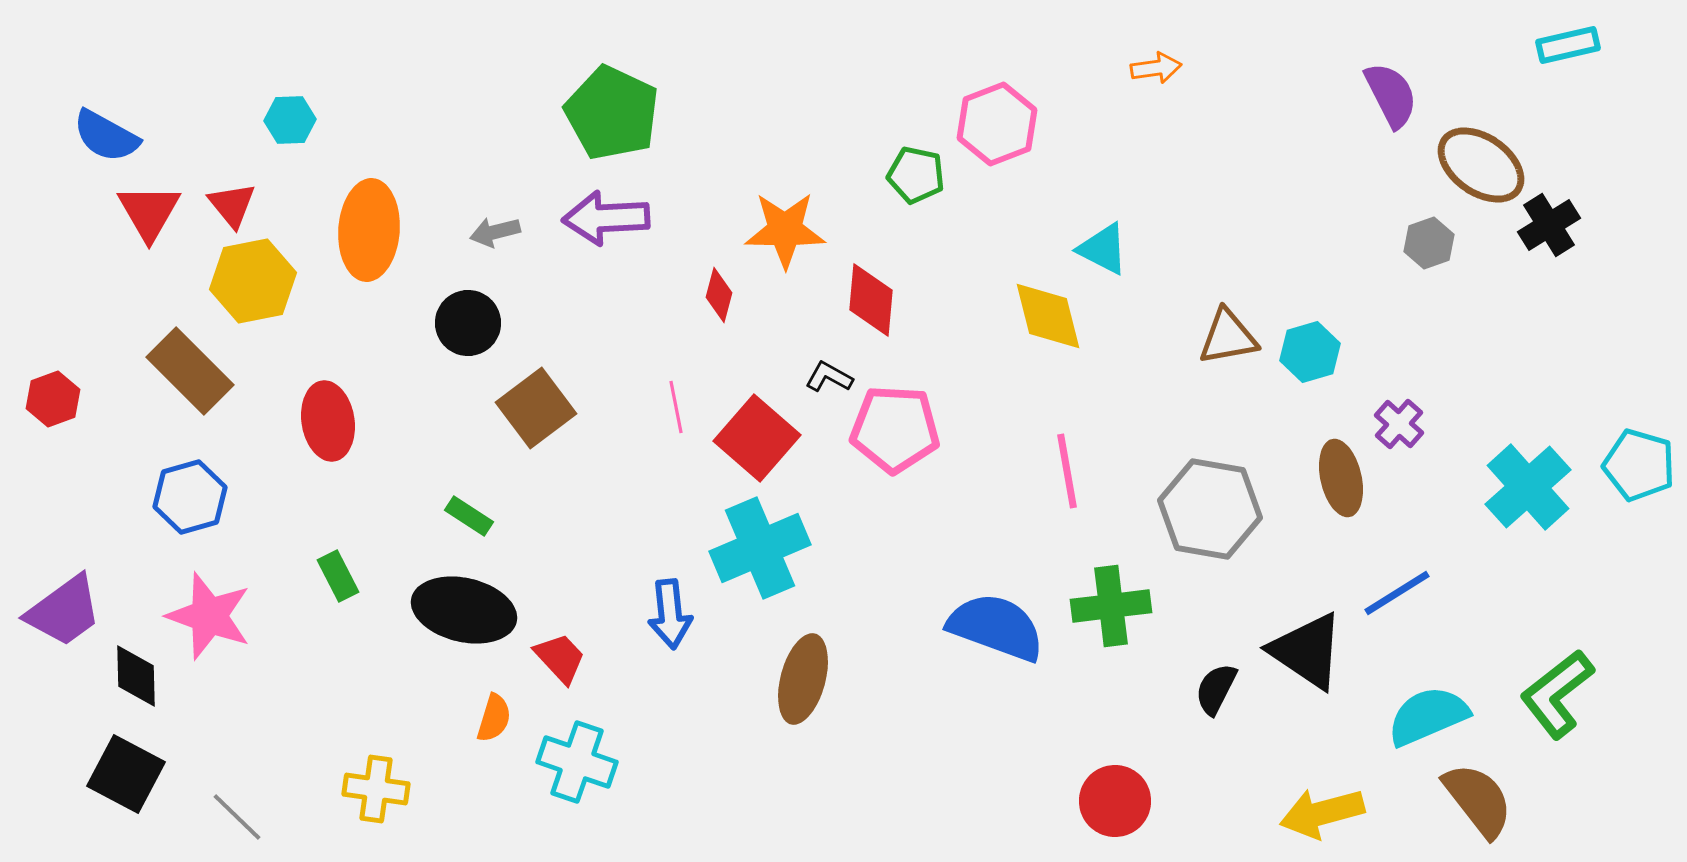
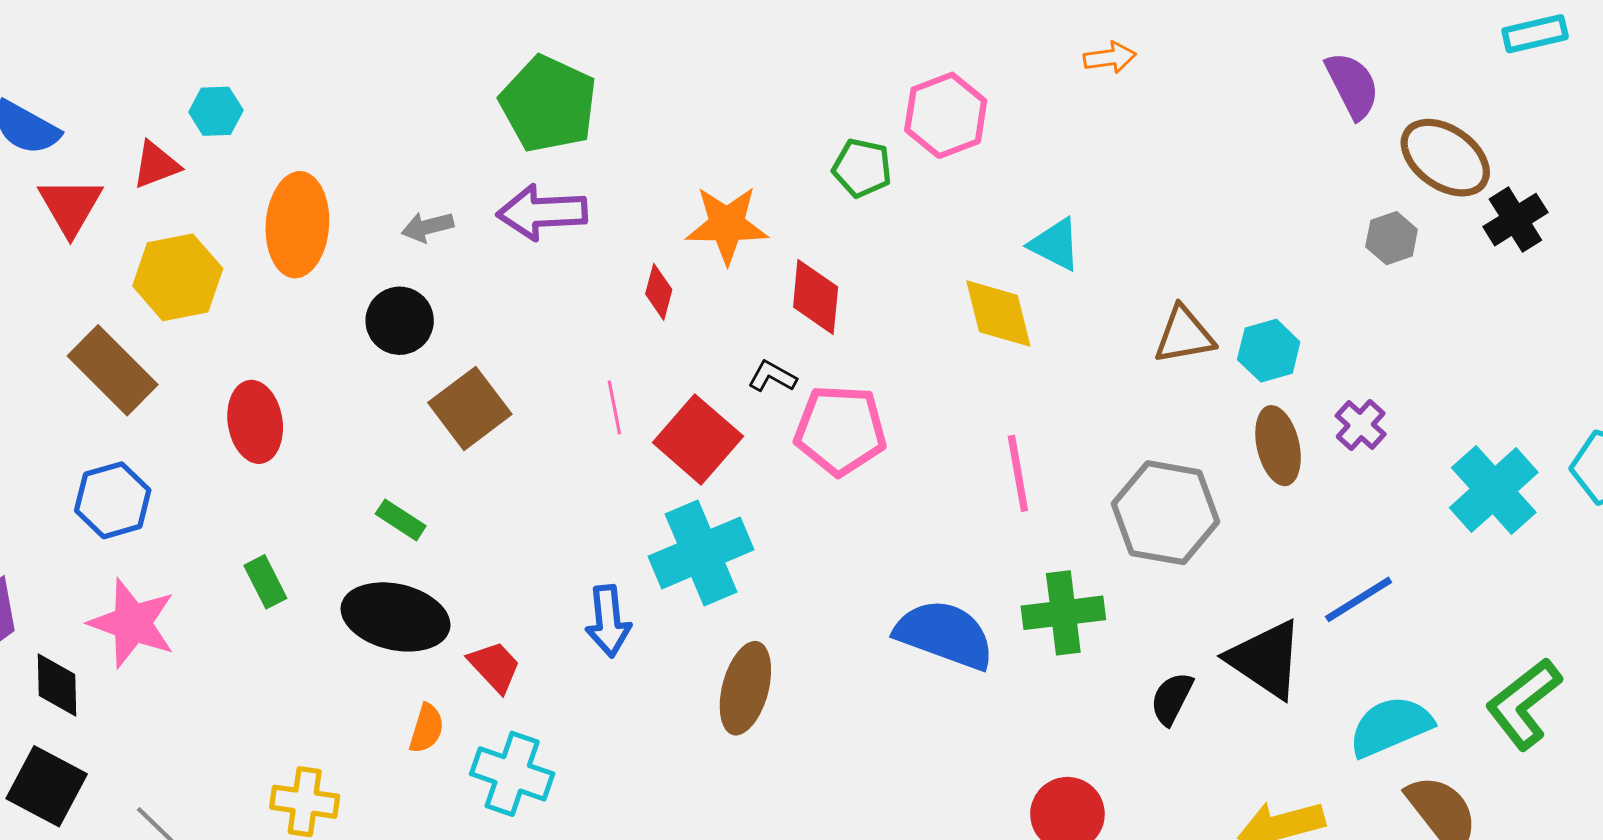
red triangle: (232, 205) -> (156, 165), moved, turned 48
brown ellipse: (1341, 478) -> (1278, 446), moved

